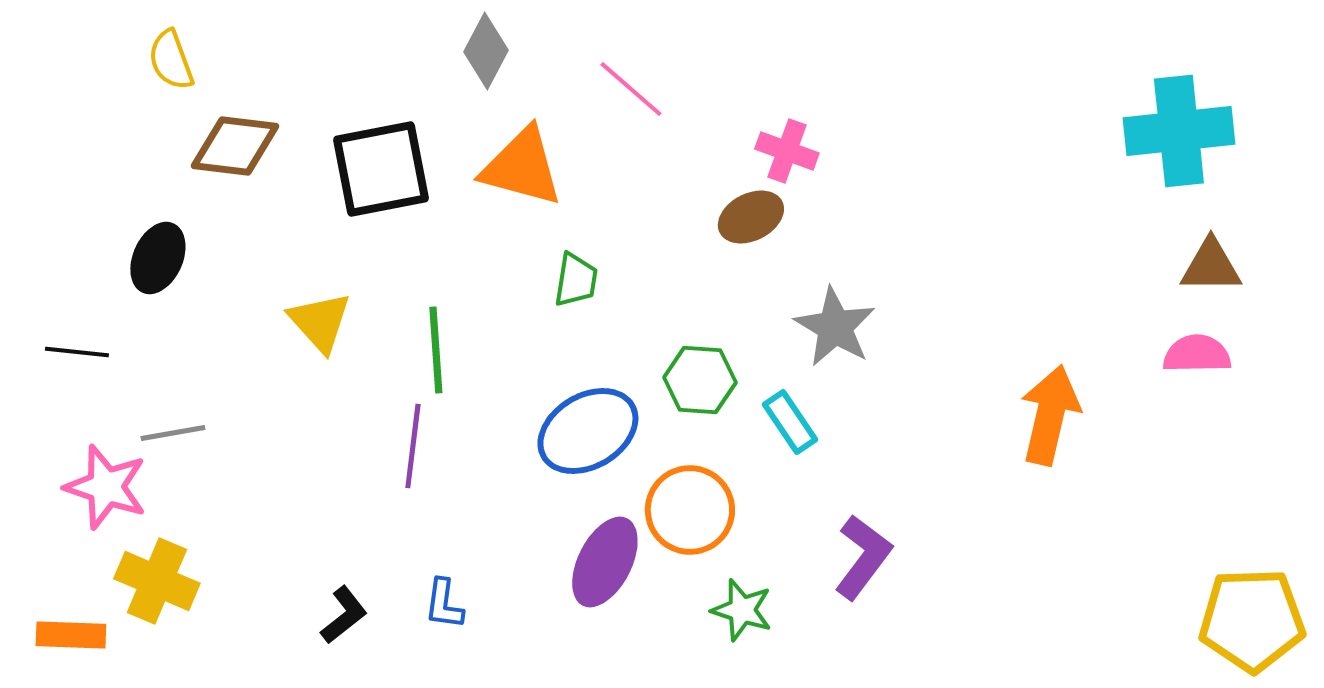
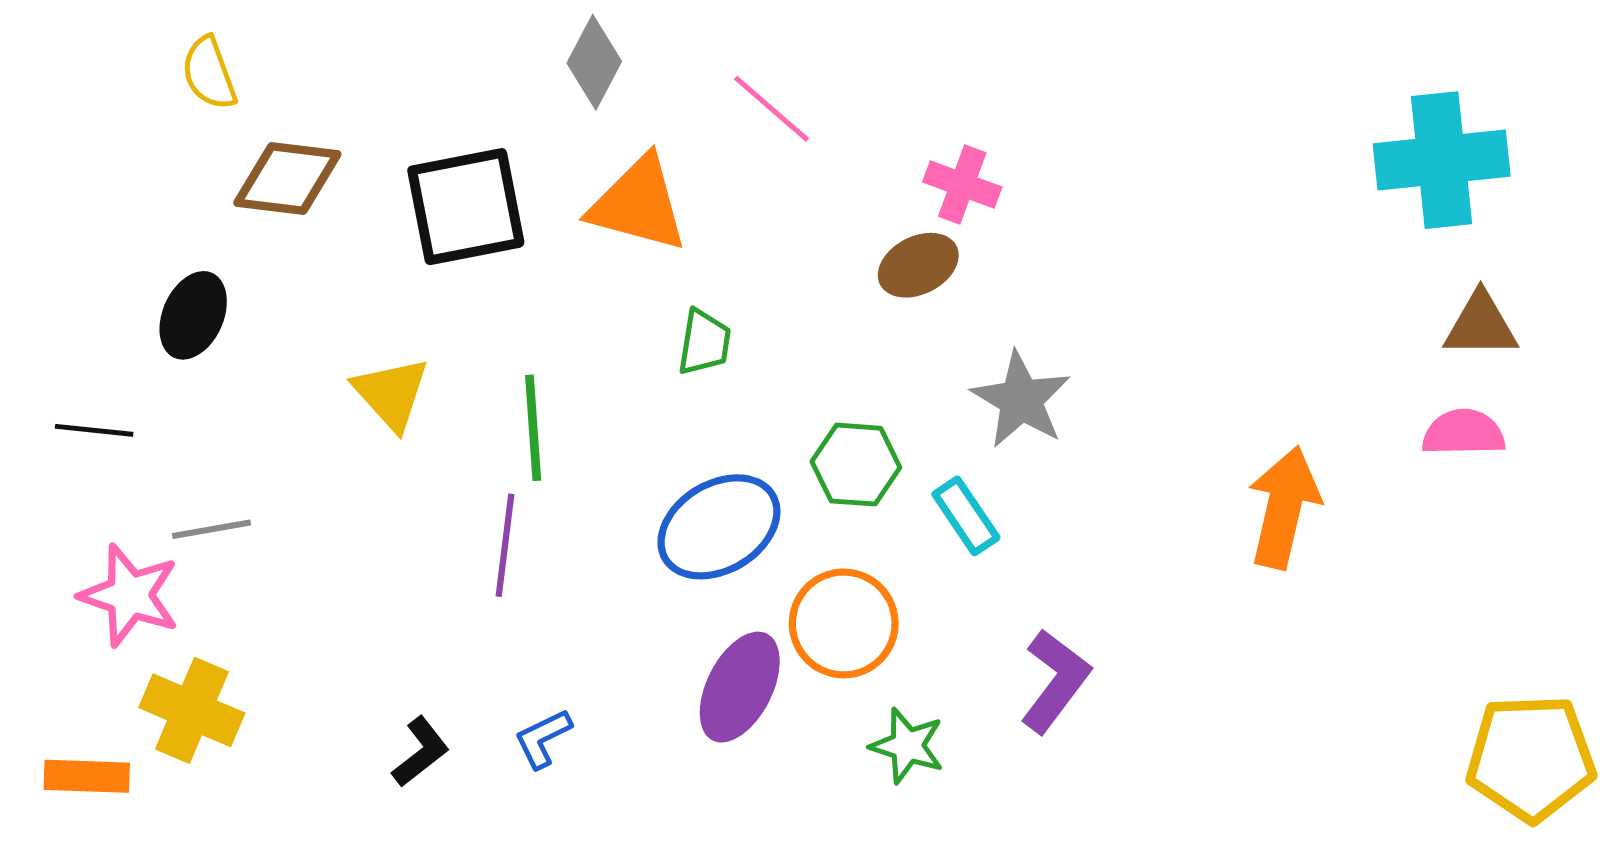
blue L-shape: (444, 604) -> (543, 738), turned 56

